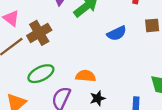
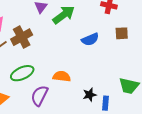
black star: (98, 98) -> (90, 95), moved

